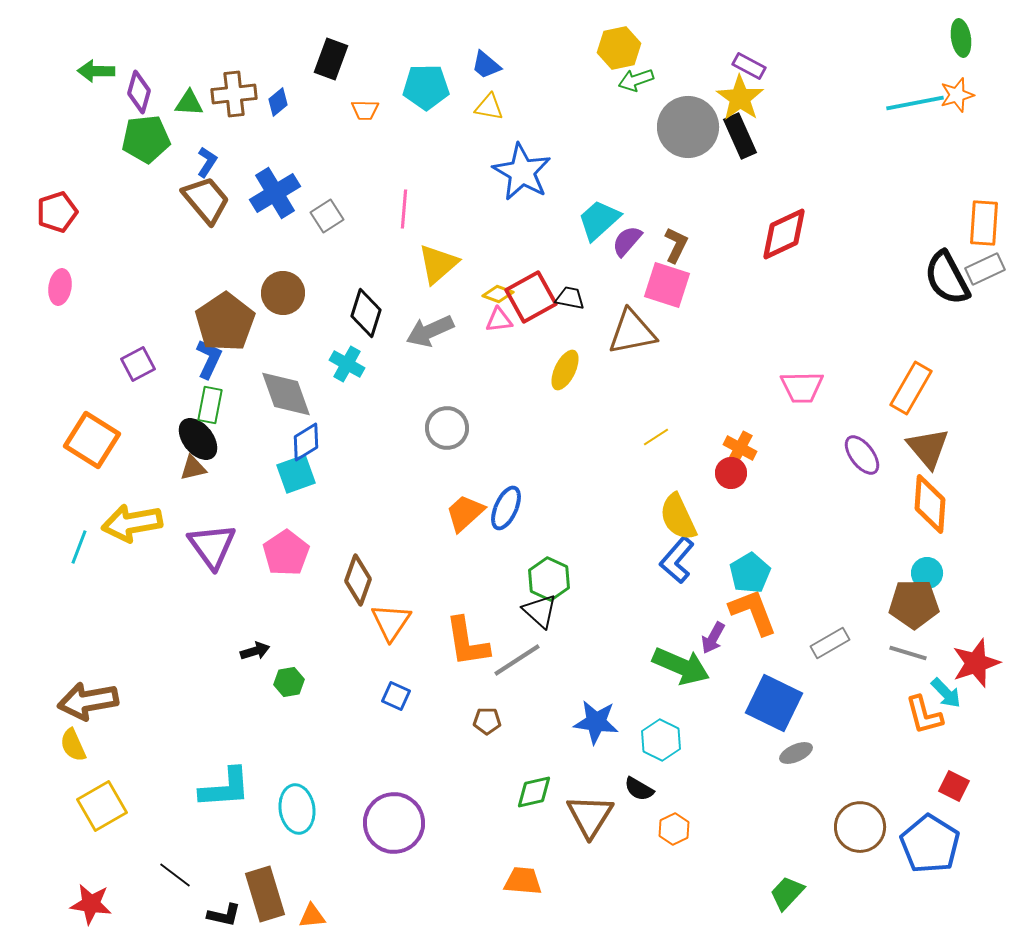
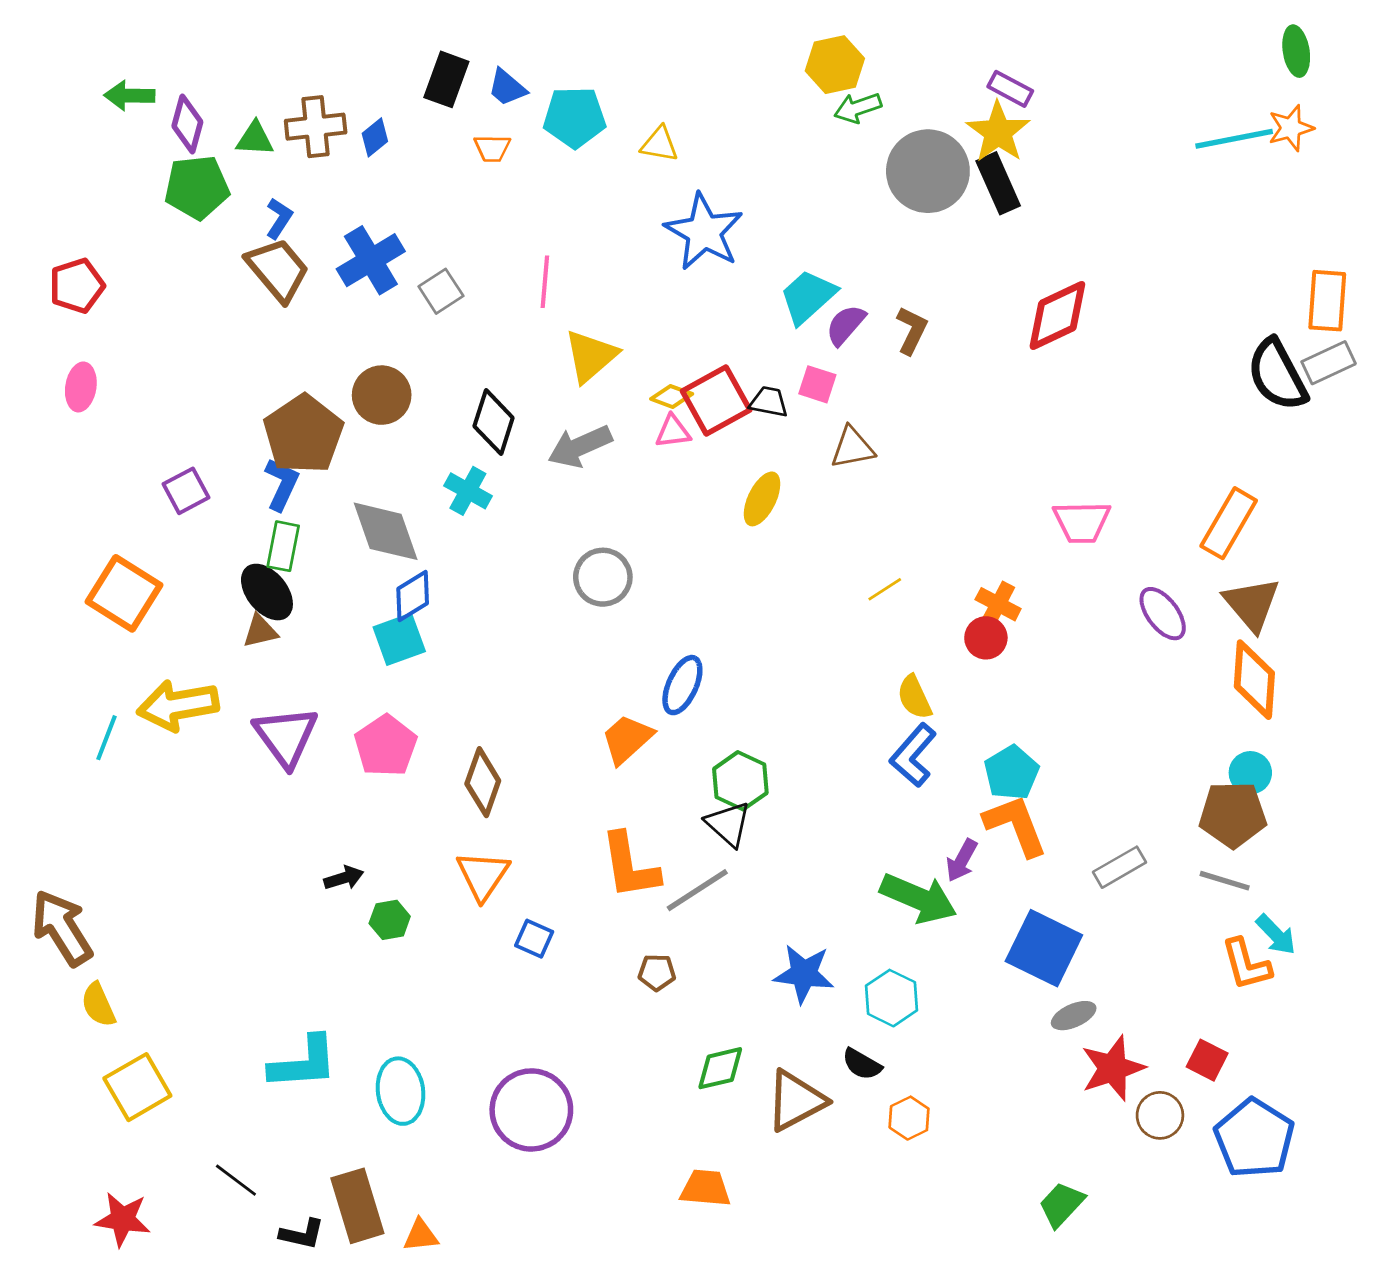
blue trapezoid: (486, 65) -> (507, 88), moved
pink square: (667, 285) -> (817, 384), moved, size x0.6
brown triangle: (632, 332) -> (852, 448), size x0.7
orange trapezoid: (465, 513) -> (627, 739), moved
yellow semicircle: (678, 517) -> (914, 697), size x0.7
orange triangle: (391, 622) -> (483, 875), moved
red star: (976, 663) -> (1113, 1068), moved
brown arrow: (88, 701) -> (62, 928), moved, turned 68
red square: (954, 786) -> (1207, 1060), moved
brown triangle: (590, 816) -> (796, 1101), turned 30
brown circle: (860, 827) -> (1160, 1115), size x0.7

